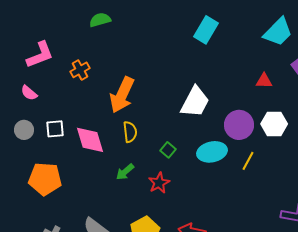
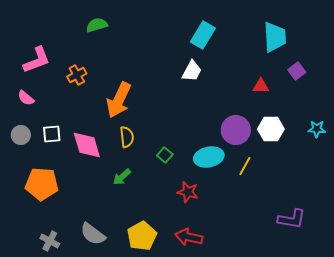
cyan trapezoid: (278, 32) -> (275, 37), turned -48
white trapezoid: (195, 102) -> (192, 71), moved, size x0.7
red star: (159, 183) -> (188, 192), moved, turned -30

